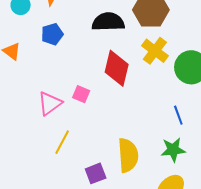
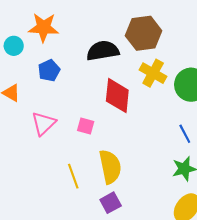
pink triangle: (50, 103) -> (44, 123), moved
yellow line: (62, 142) -> (73, 176), turned -40
yellow semicircle: (128, 155) -> (110, 167), moved

